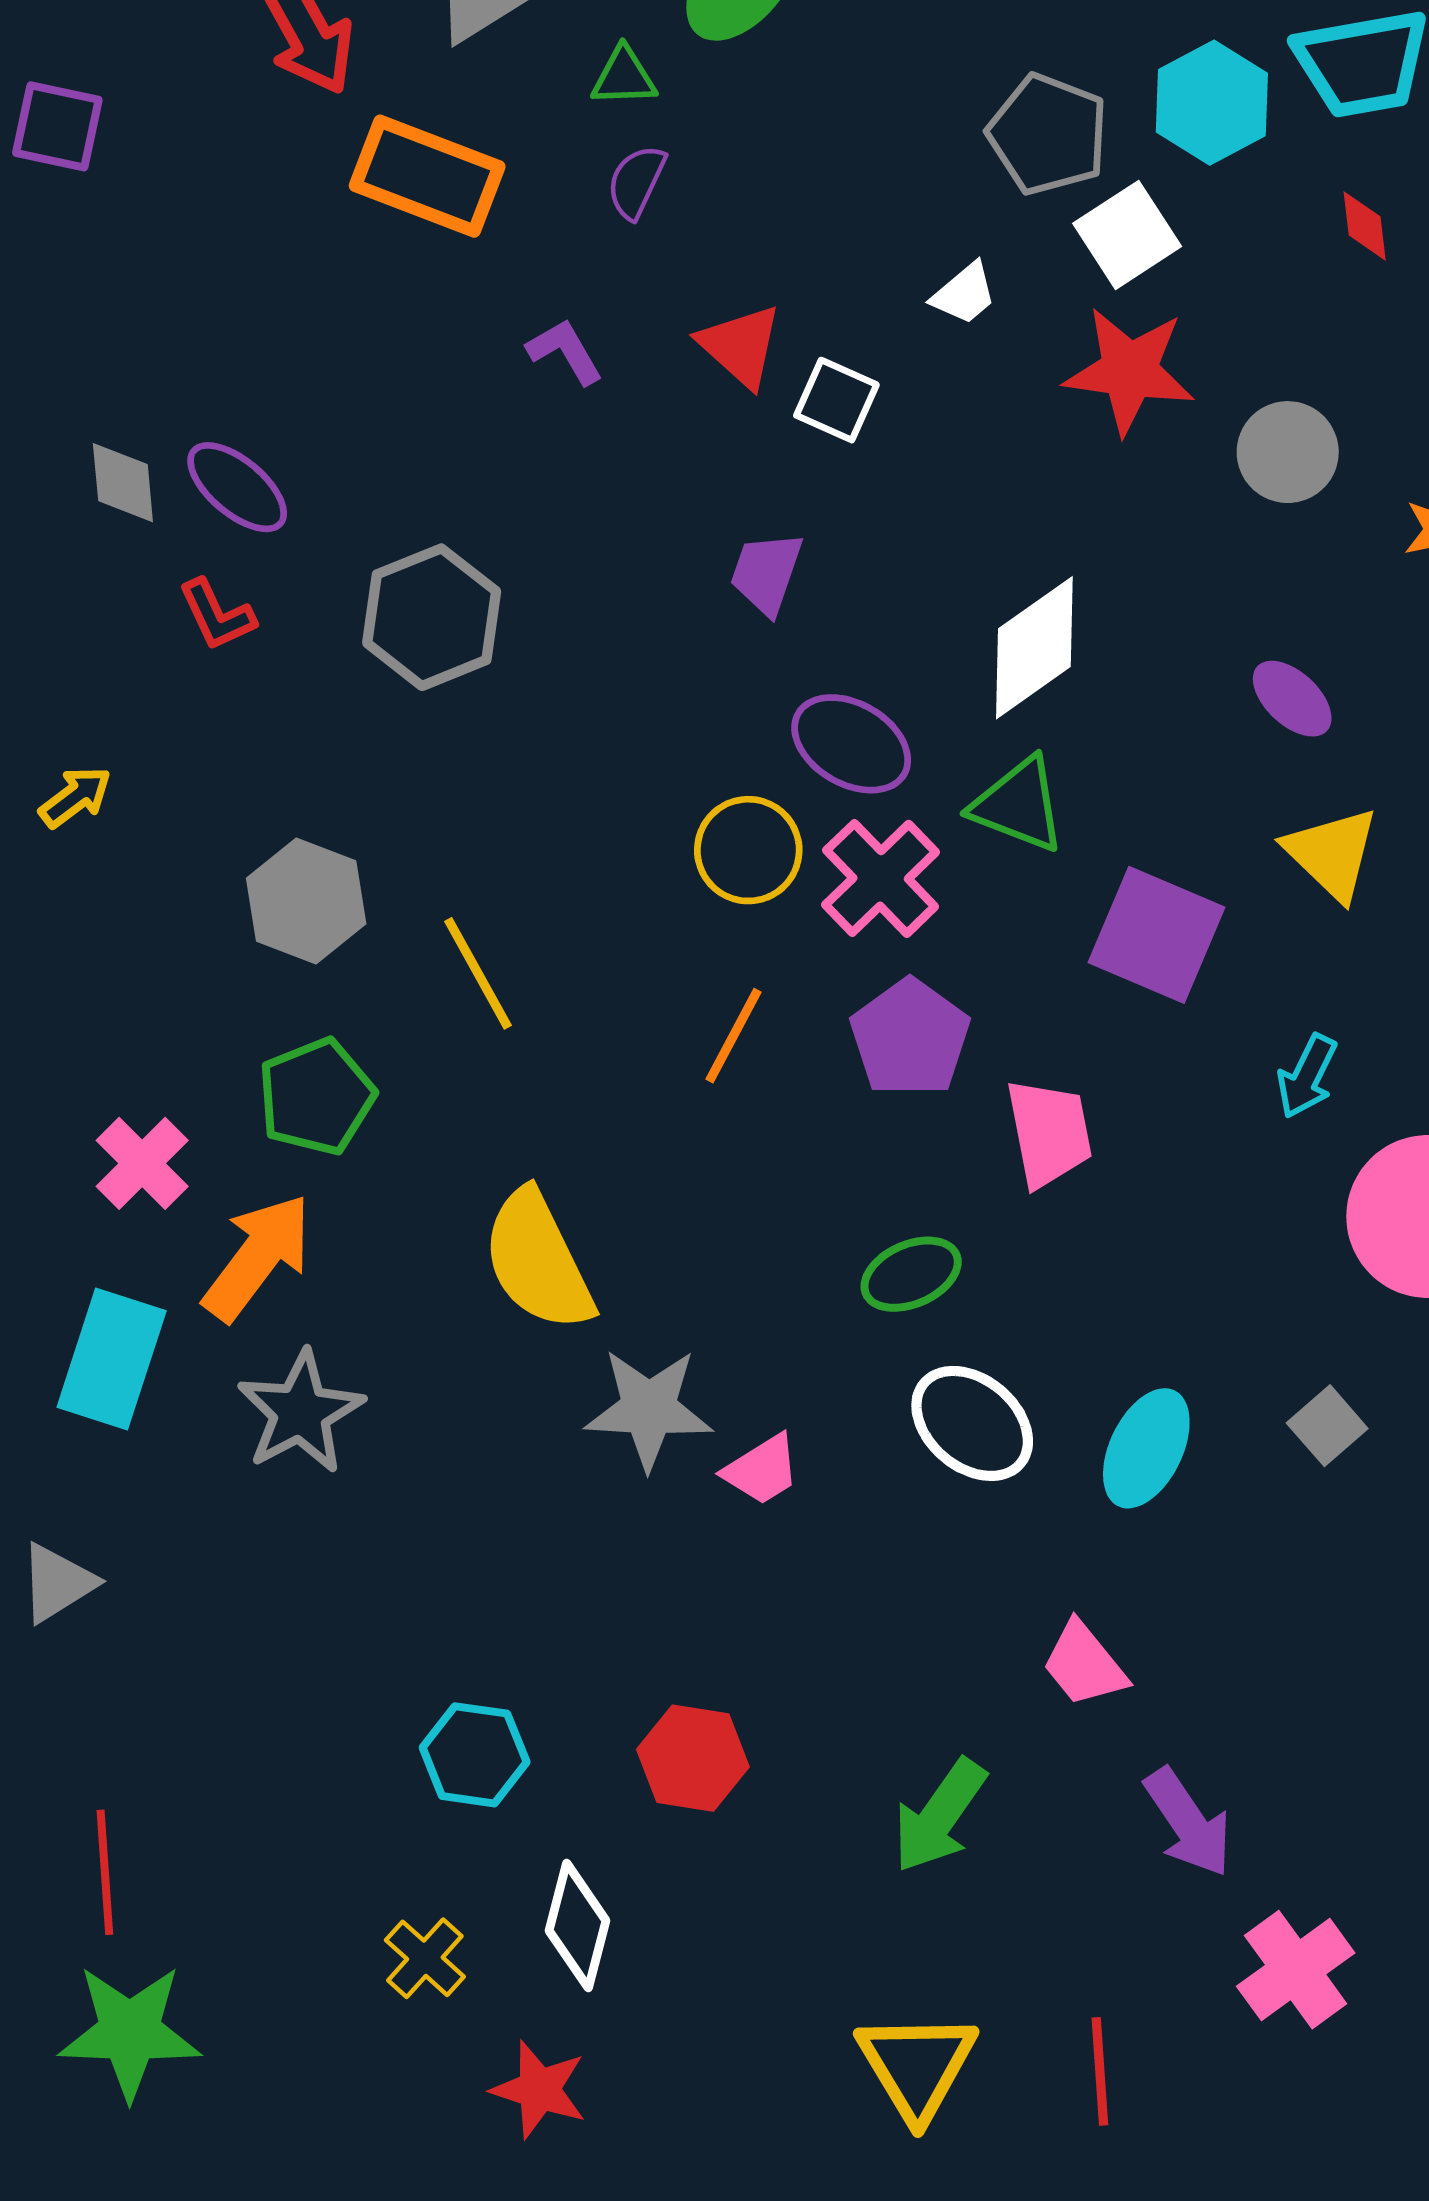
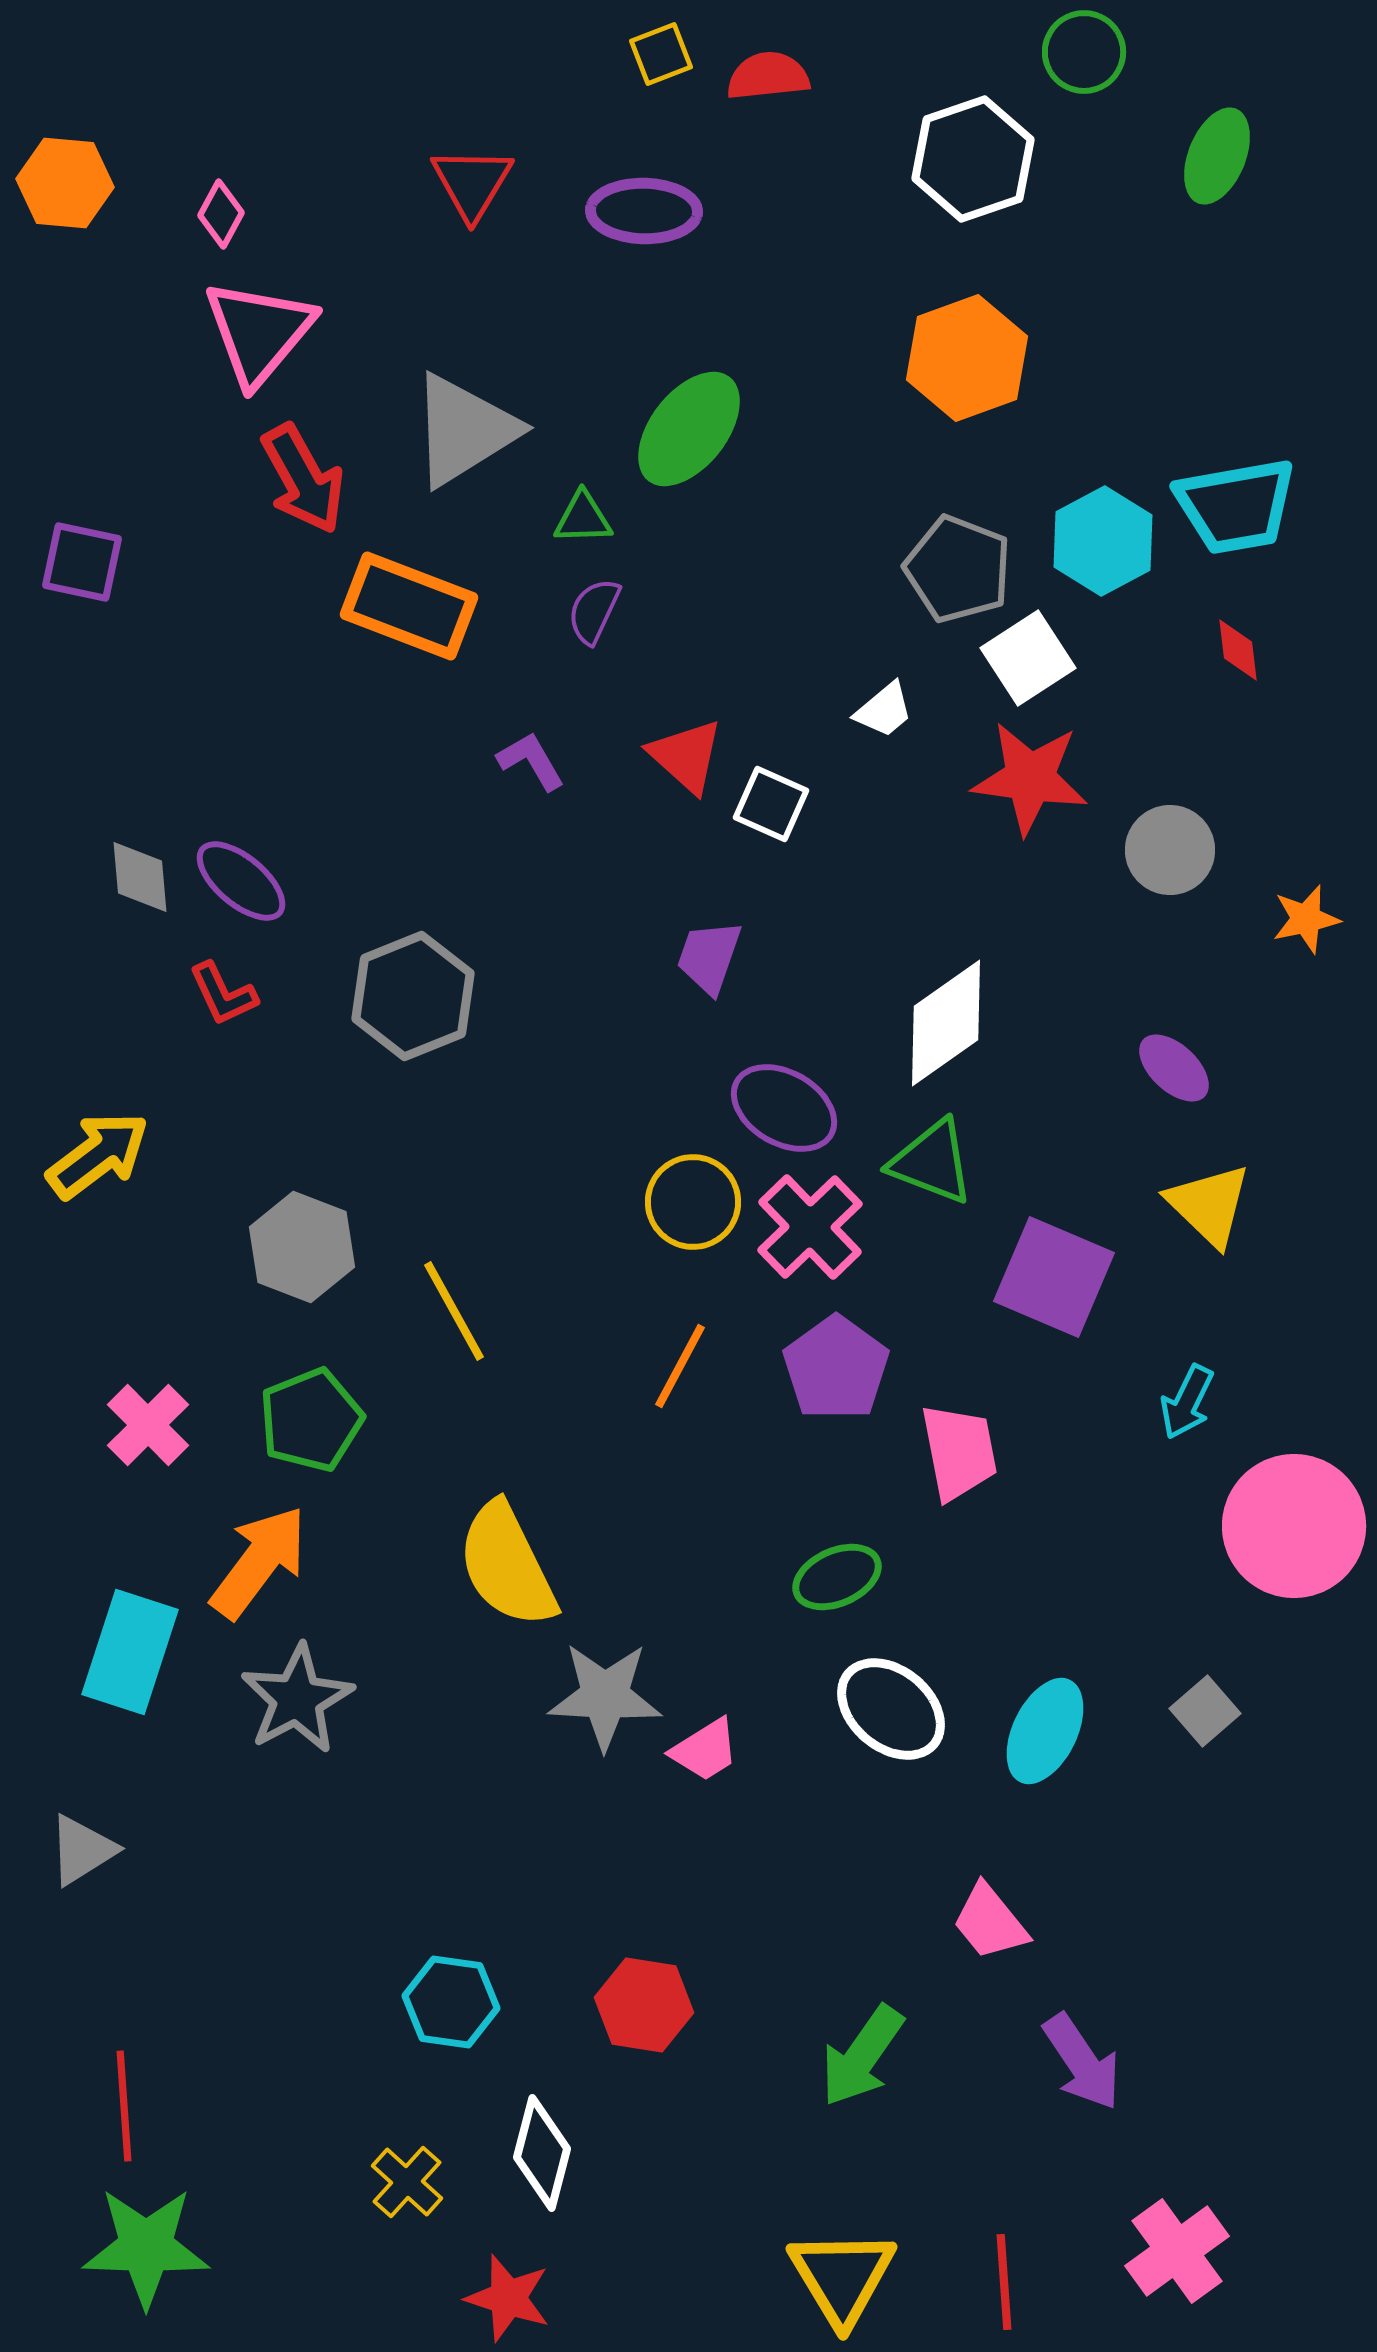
yellow arrow: (75, 797) -> (98, 1155), size x1.6
pink cross: (142, 1163) -> (148, 1425), moved
pink cross: (1296, 1970) -> (1177, 2251), moved

